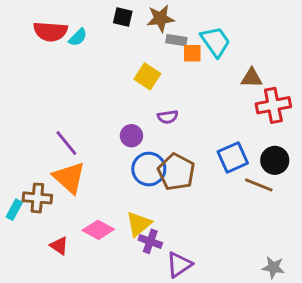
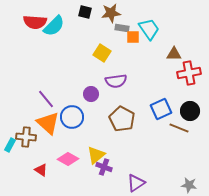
cyan semicircle: (78, 37) -> (54, 26), size x1.6
purple semicircle: (168, 117) -> (116, 81), size x1.5
blue circle: (149, 169) -> (72, 117), moved
purple triangle: (179, 265) -> (136, 183), moved

